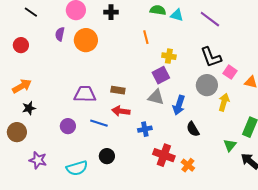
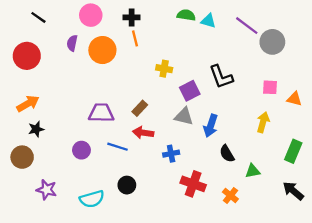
orange line: (146, 37) -> (135, 38), moved
red circle: (21, 45) -> (27, 56), size x1.5
yellow cross: (169, 56) -> (164, 69), moved
black L-shape: (211, 57) -> (221, 77), moved
pink square: (230, 72) -> (270, 87), turned -32
gray circle: (207, 85) -> (272, 42), moved
brown rectangle: (118, 90) -> (140, 108), turned -56
green triangle: (230, 145) -> (253, 171), moved, turned 40
orange cross: (188, 165) -> (230, 196), moved

